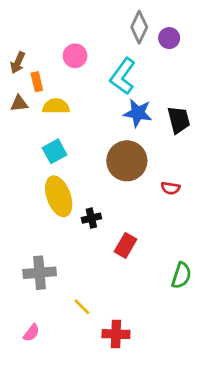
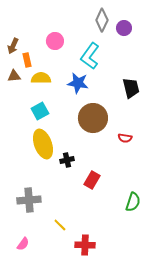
blue star: (138, 113) -> (78, 83), moved

